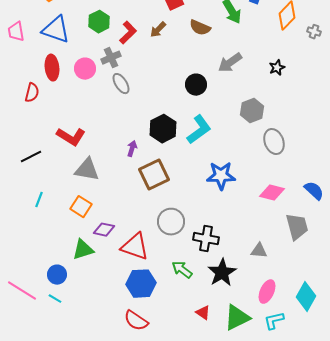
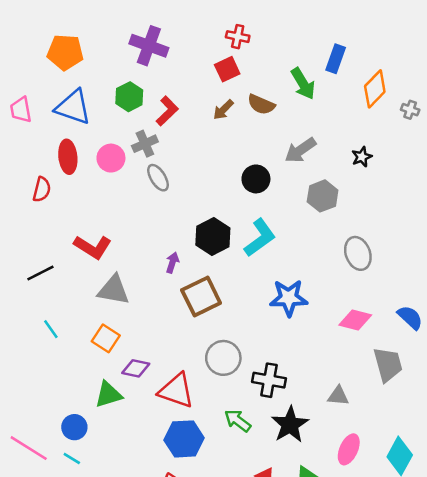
brown arrow: (158, 30) -> (223, 110), moved
gray hexagon: (252, 111) -> (323, 196), moved
cyan line: (39, 200) -> (51, 329), turned -56

